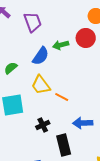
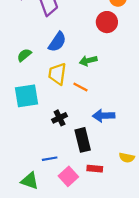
green arrow: (61, 45) -> (88, 61), moved
yellow trapezoid: (41, 85) -> (57, 74), turned 45

